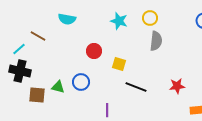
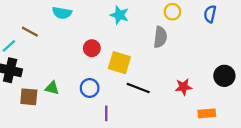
yellow circle: (150, 18) -> (172, 12), moved
yellow square: (119, 64) -> (119, 63), size x1.5
blue circle: (81, 82) -> (90, 88), moved

